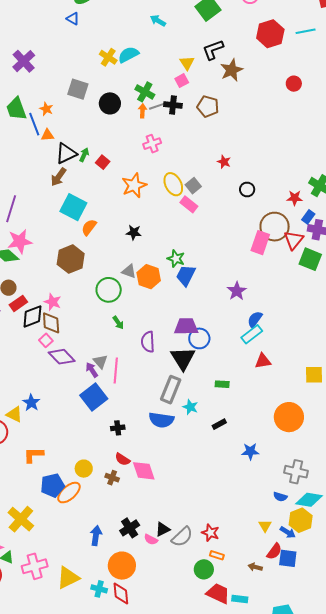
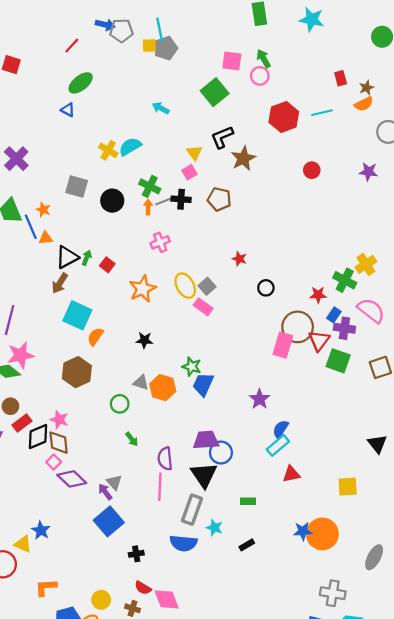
green circle: (109, 290) -> (120, 404), size x0.7
pink line: (116, 371) -> (160, 487), moved
blue star: (250, 451) -> (303, 531), moved

